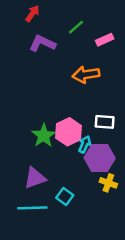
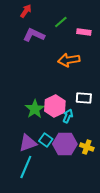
pink rectangle: (105, 40) -> (84, 32), turned 32
purple hexagon: (100, 158) -> (65, 144), moved
cyan square: (65, 197) -> (46, 140), moved
cyan line: (32, 208) -> (26, 167), turned -65

